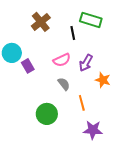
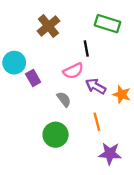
black line: (73, 33) -> (86, 48), moved
purple arrow: (86, 63) -> (96, 86), moved, turned 90
gray semicircle: (64, 84) -> (64, 99), moved

